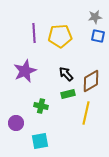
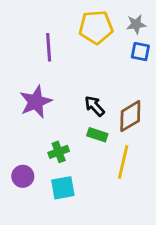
yellow pentagon: (60, 36) -> (96, 27), moved
green rectangle: (68, 94) -> (97, 135), turned 32
green cross: (41, 106) -> (59, 152), turned -32
cyan square: (40, 141) -> (63, 188), moved

